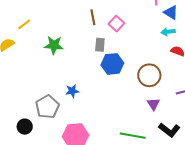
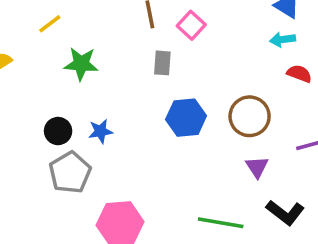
yellow line: (24, 24) -> (50, 24), moved
blue hexagon: (112, 64) -> (186, 118), moved
blue star: (72, 91) -> (100, 131), moved
black circle: (25, 127) -> (58, 131), moved

